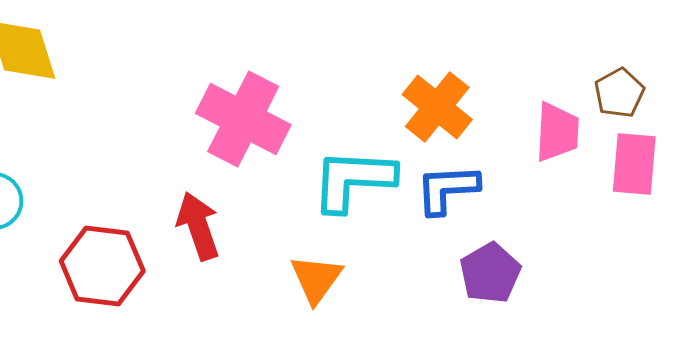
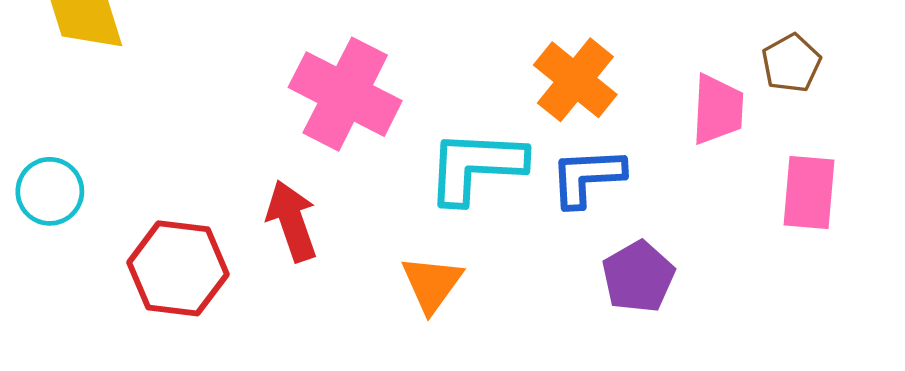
pink rectangle: (634, 164) -> (809, 192), moved

